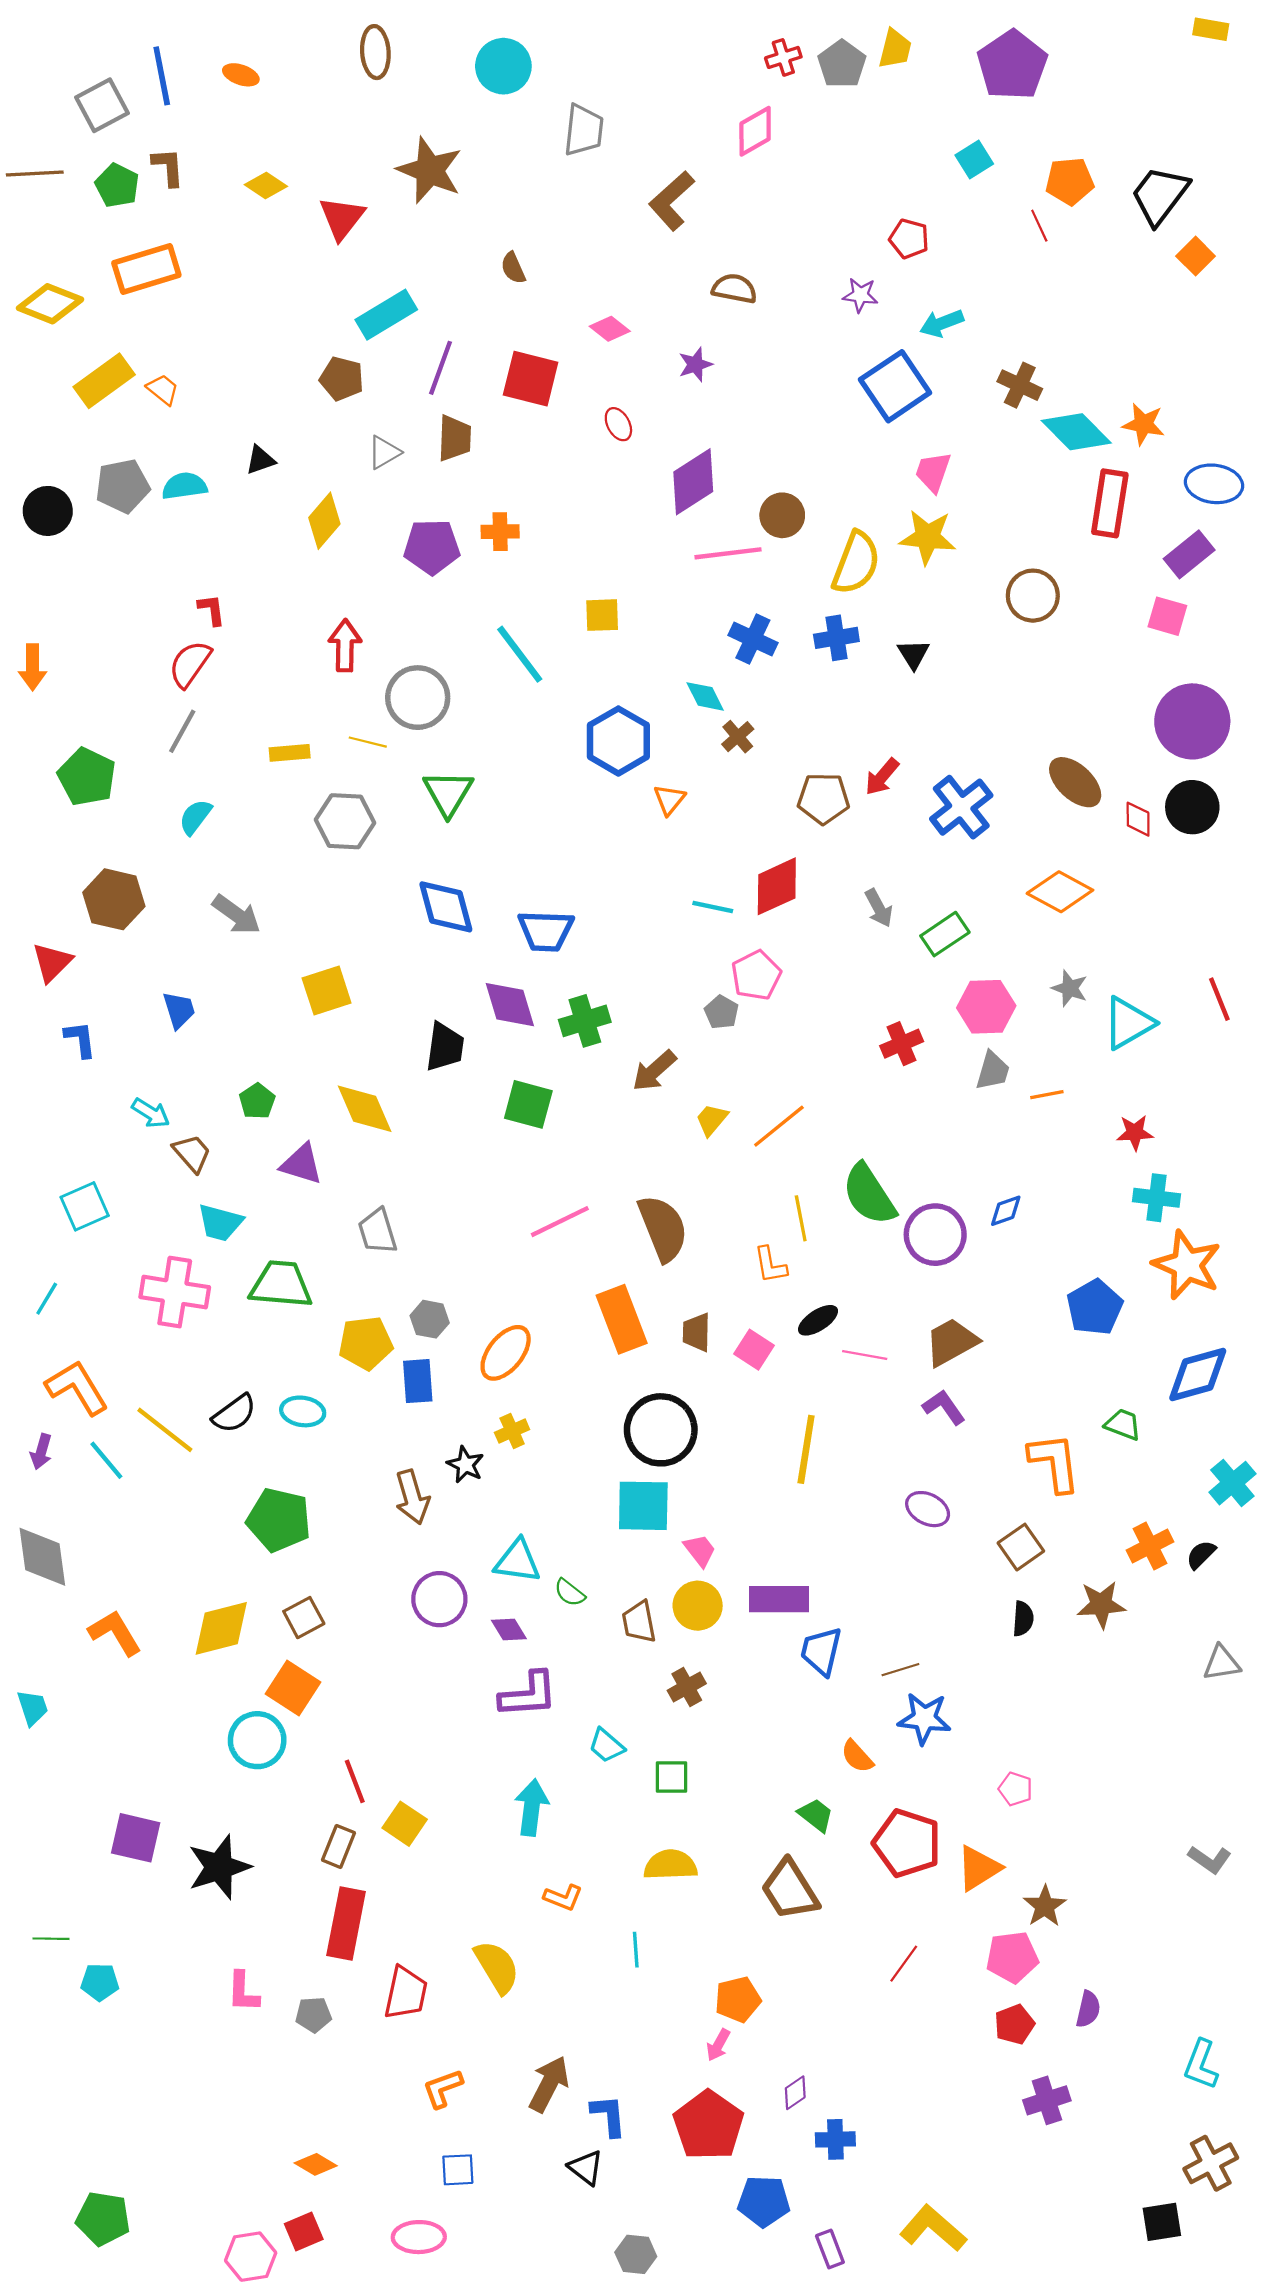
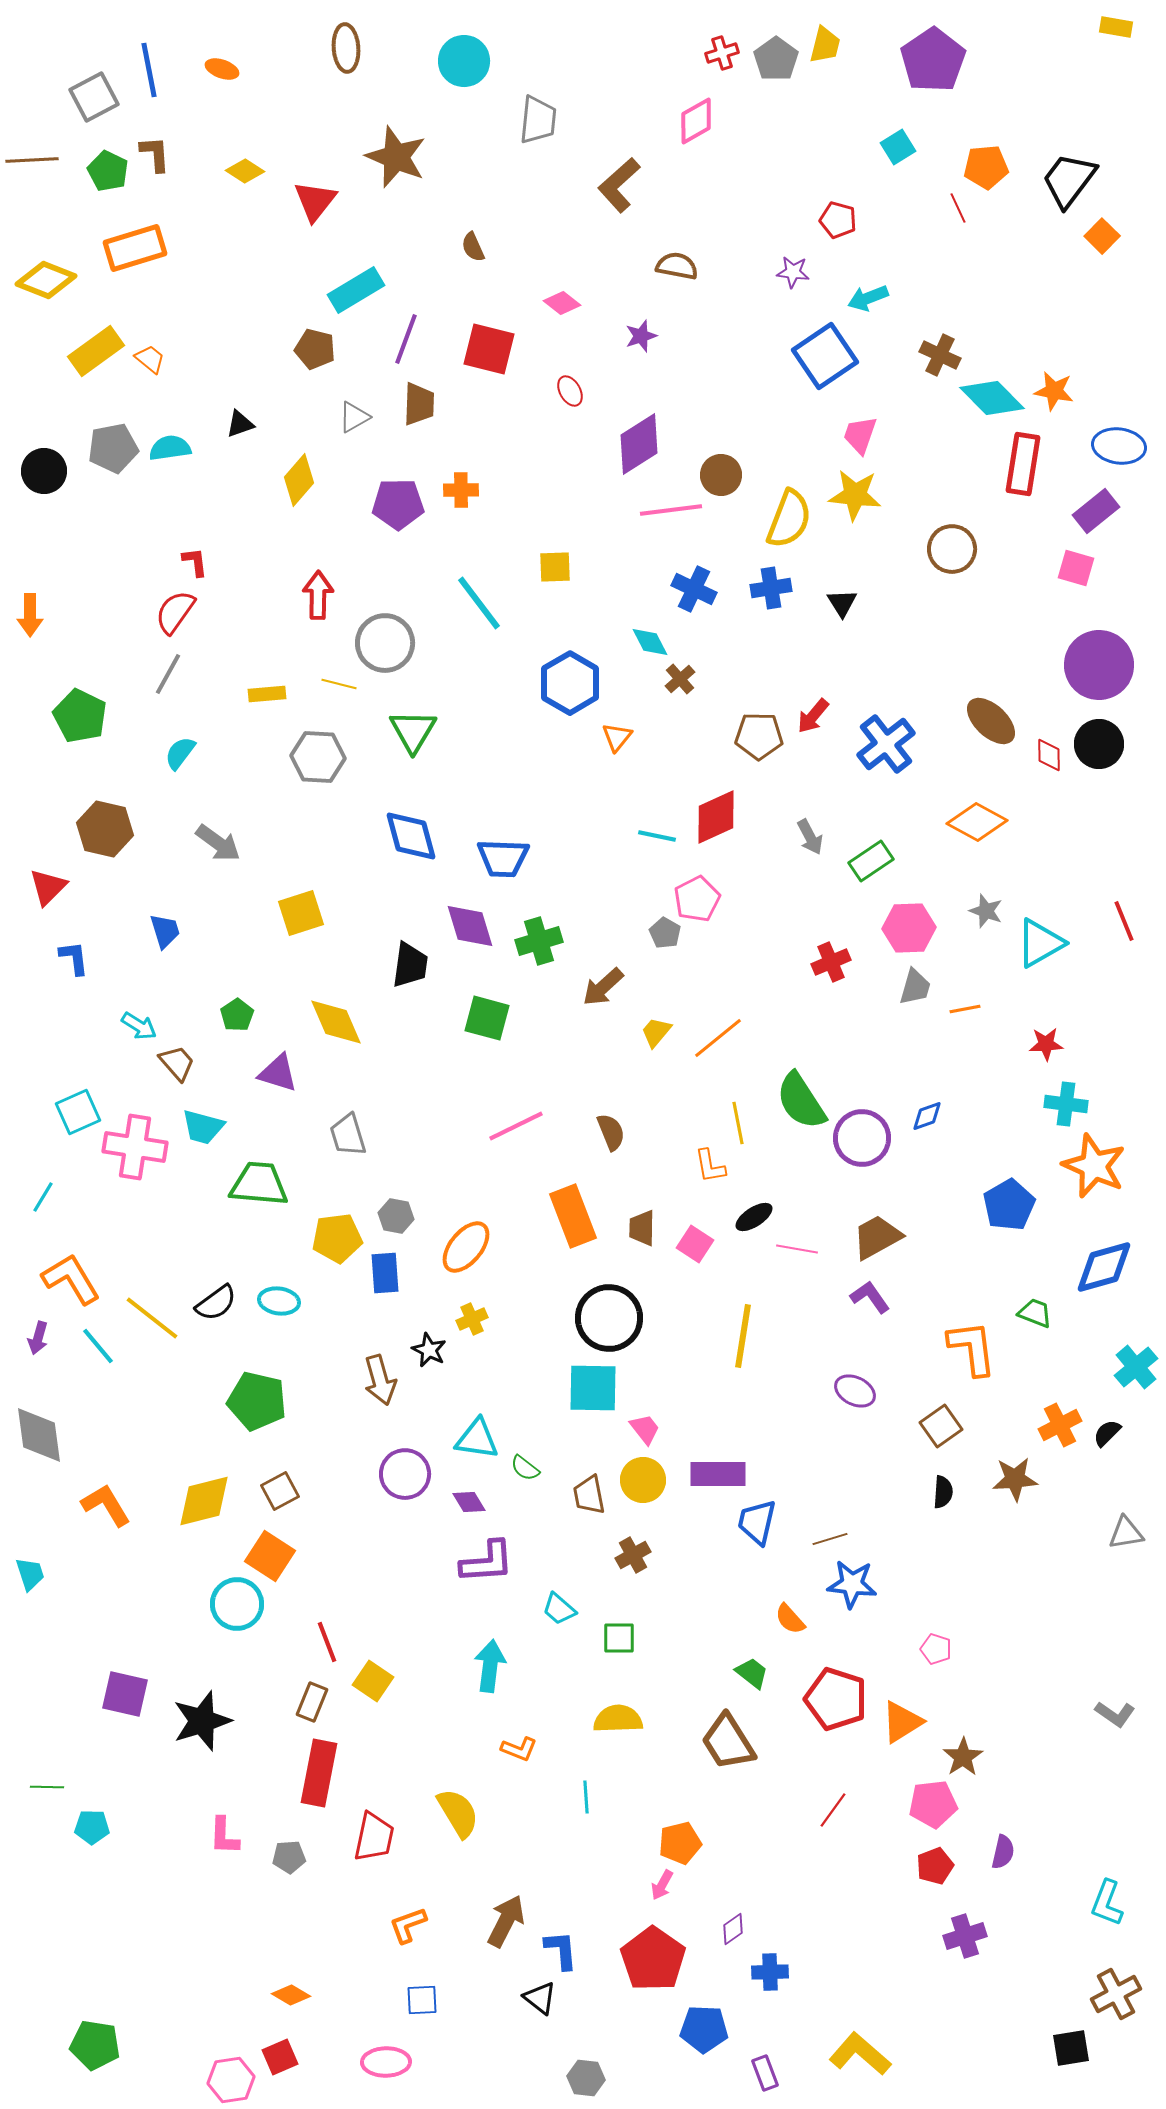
brown semicircle: (663, 1228) -> (611, 1132), size x0.6
pink cross: (175, 1292) -> (135, 1147), moved

